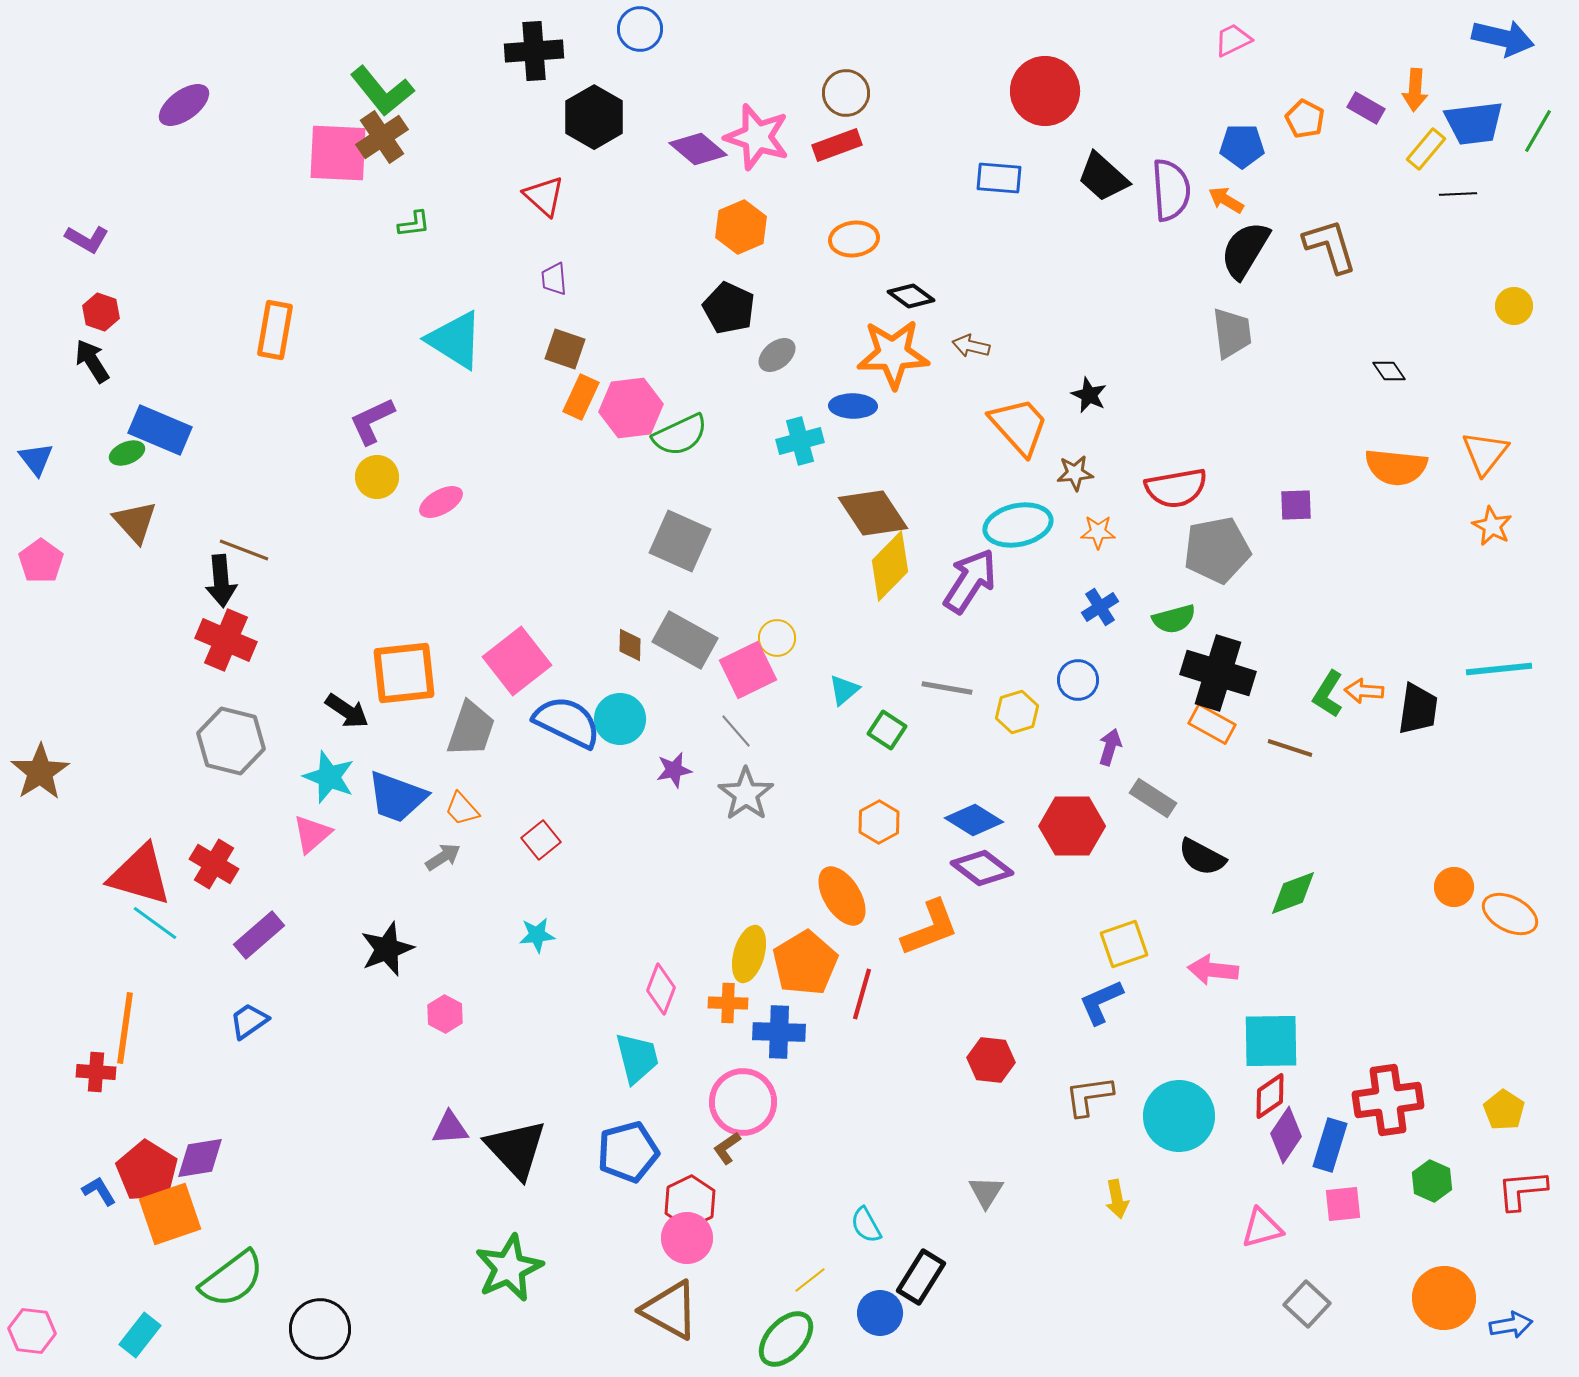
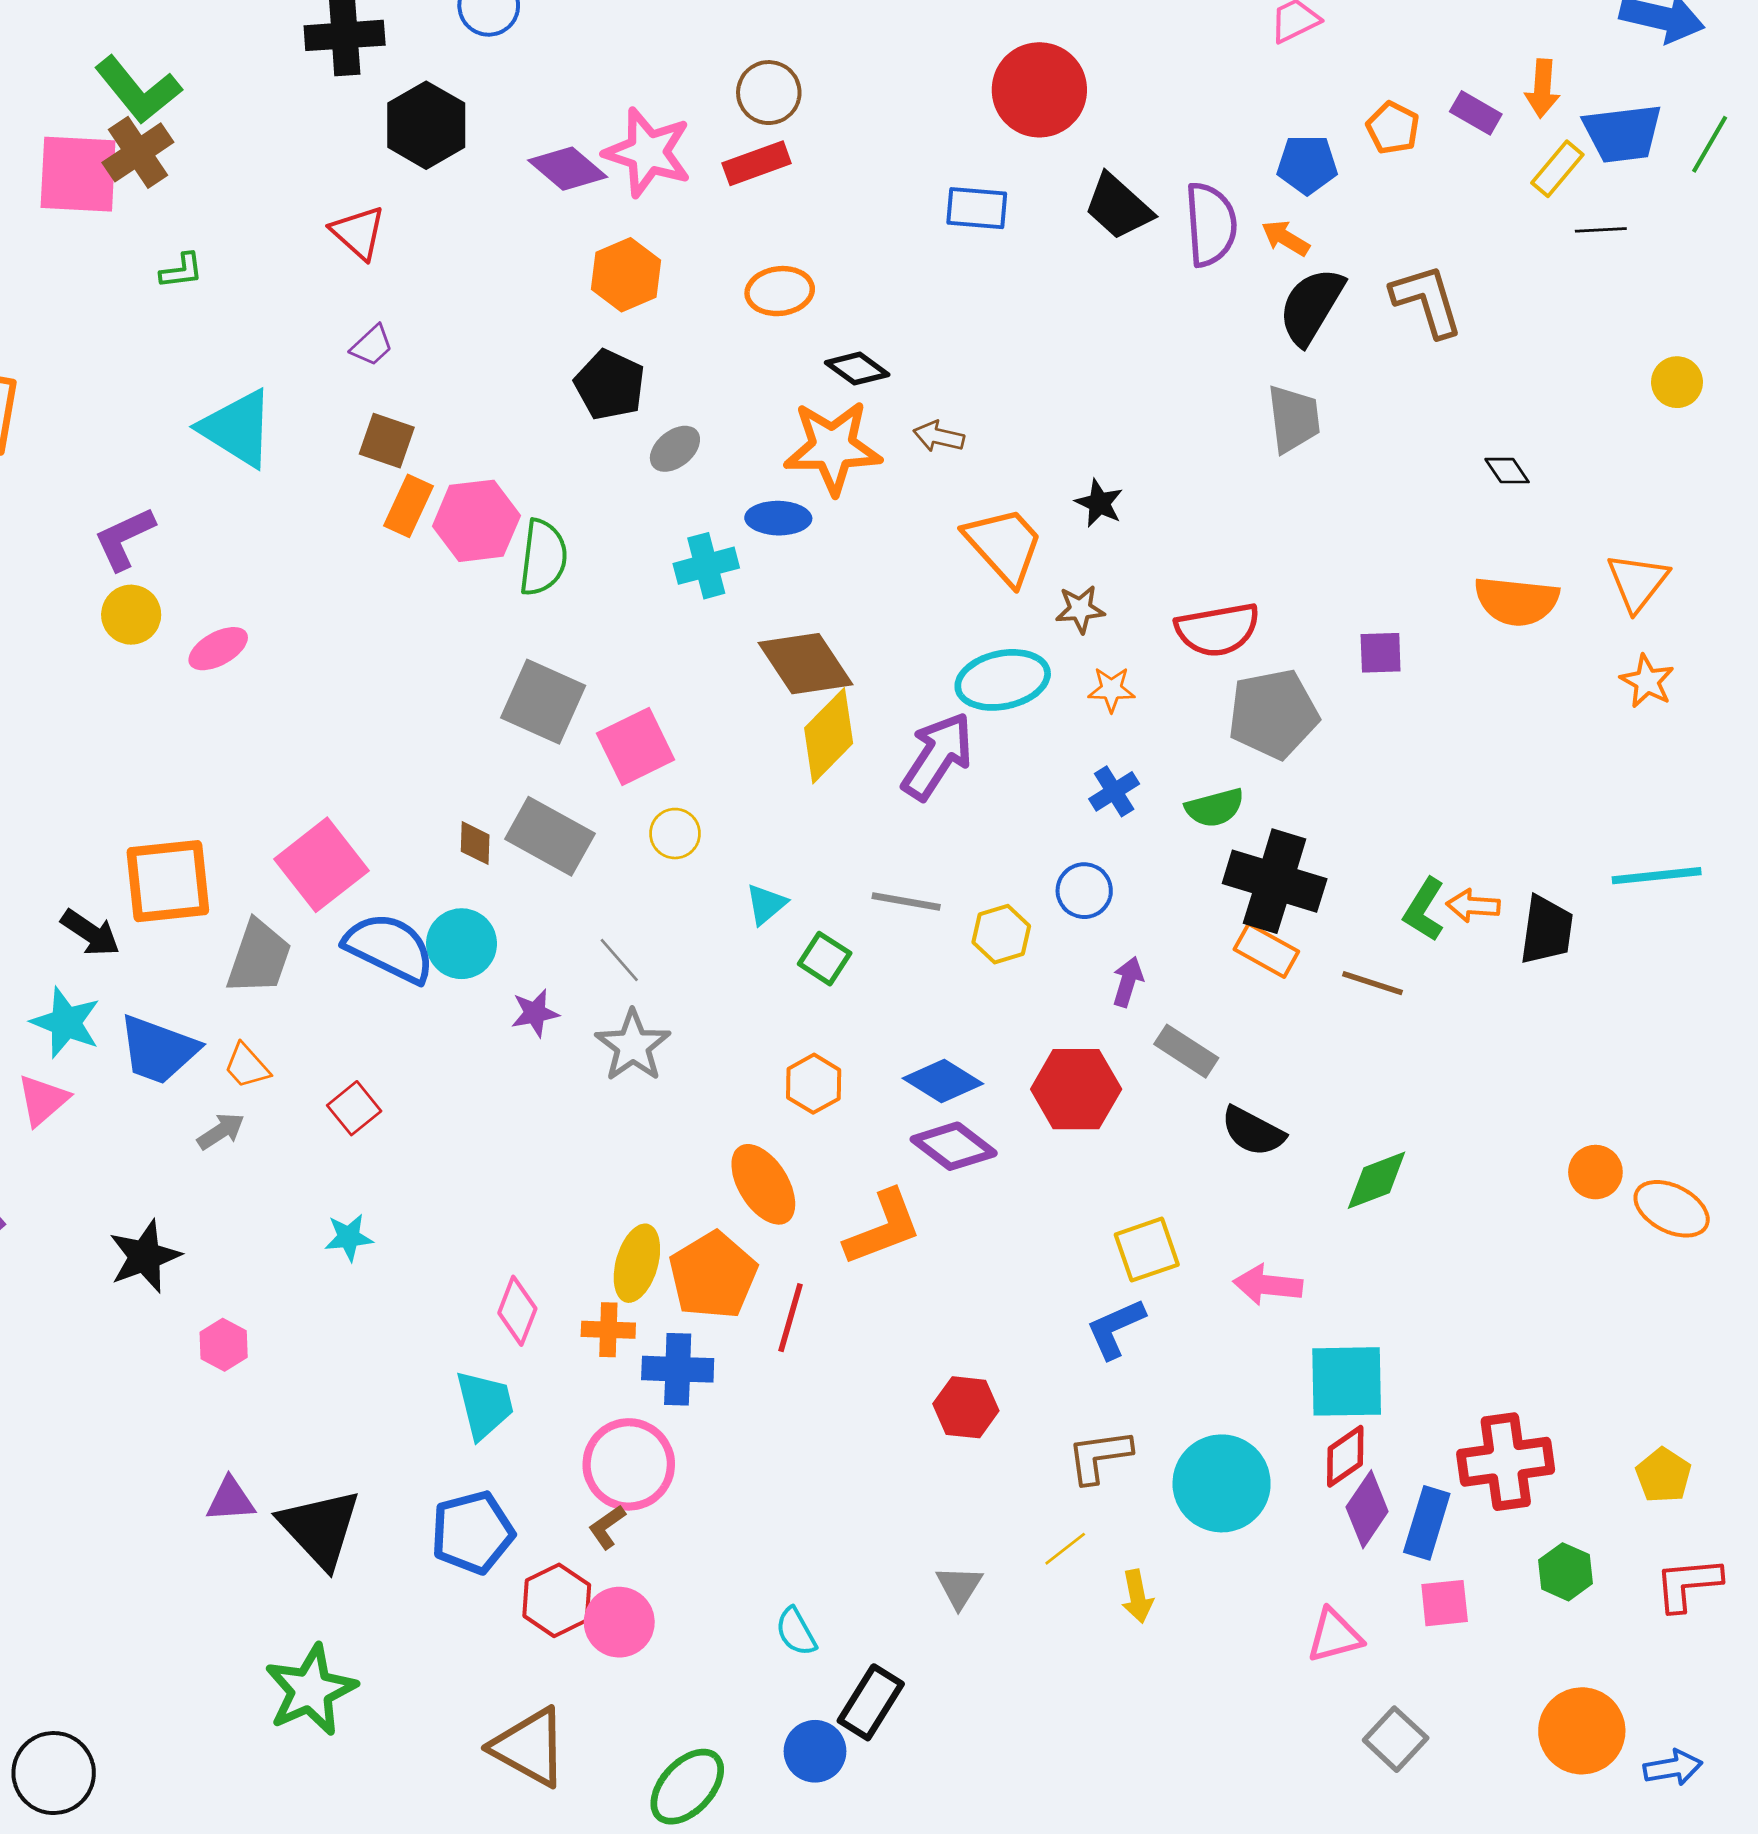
purple trapezoid: (554, 279) -> (372, 345), turned -128
green semicircle: (680, 435) -> (543, 558), turned -58
pink square: (748, 670) -> (636, 747), moved
pink circle: (687, 1238) -> (619, 1622), moved
yellow line: (810, 1280) -> (1065, 1549), moved

